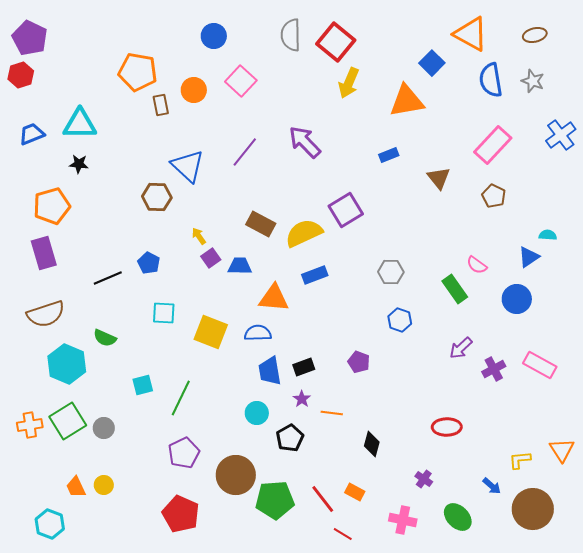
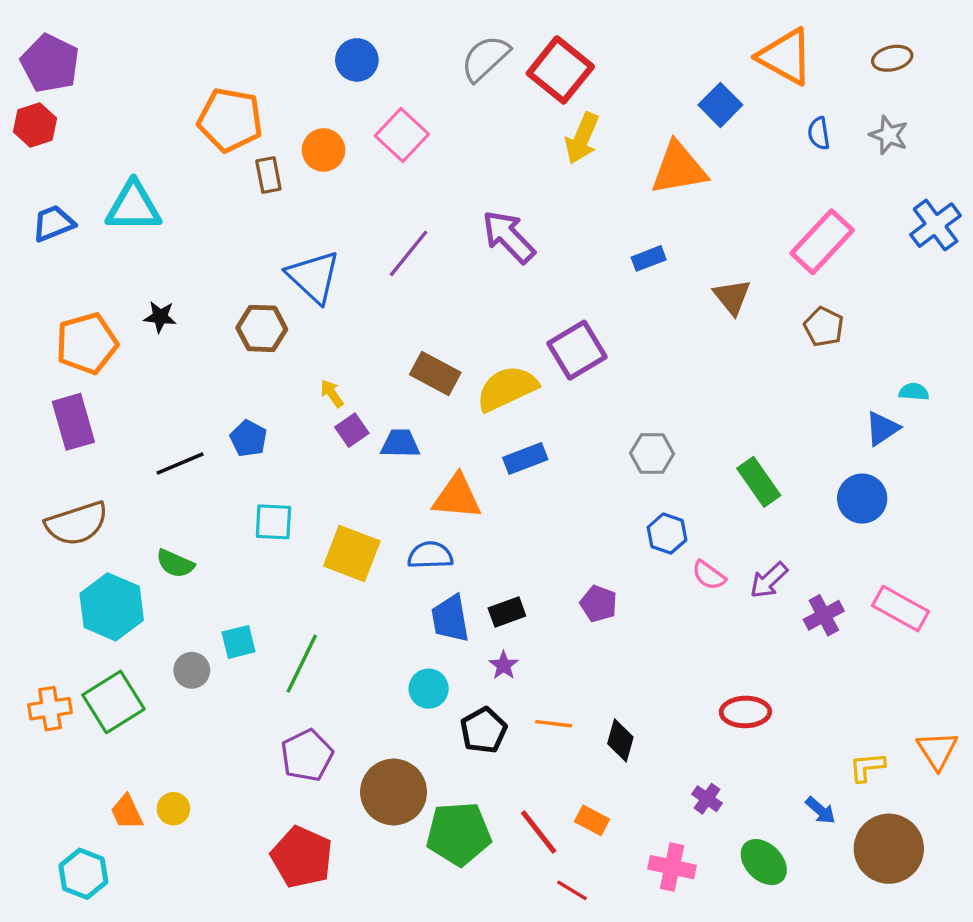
gray semicircle: (291, 35) -> (485, 58), turned 48
blue semicircle: (491, 80) -> (819, 133), size x0.6
black star: (79, 164) -> (160, 317), moved
pink semicircle: (477, 265) -> (709, 575), moved
orange line: (332, 413) -> (554, 724), moved
gray circle: (104, 428) -> (192, 670), moved

